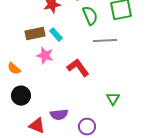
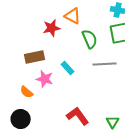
cyan rectangle: (56, 35) -> (68, 68), moved
red L-shape: (78, 68) -> (78, 116), moved
orange semicircle: (14, 69) -> (27, 92), moved

